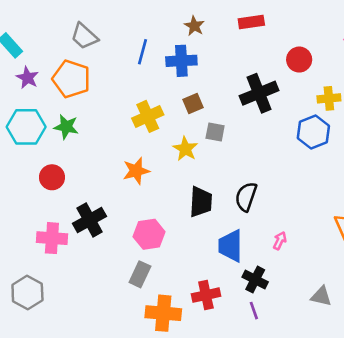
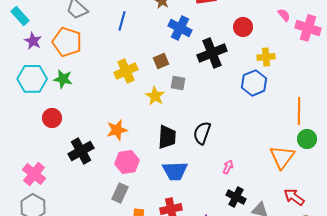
blue cross: (181, 61) -> (180, 28), moved, turned 30
orange star: (136, 171) -> (117, 130), moved
pink cross: (52, 238) -> (34, 174), moved, turned 35
blue trapezoid: (231, 246) -> (175, 171), moved, turned -92
black cross: (255, 280) -> (236, 197), moved

